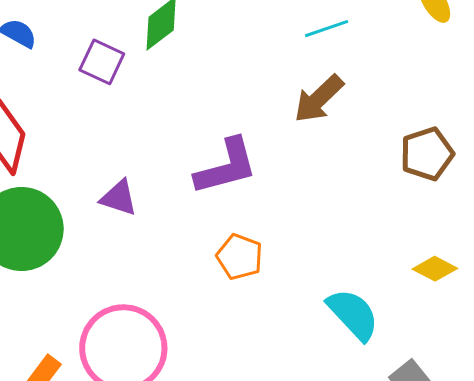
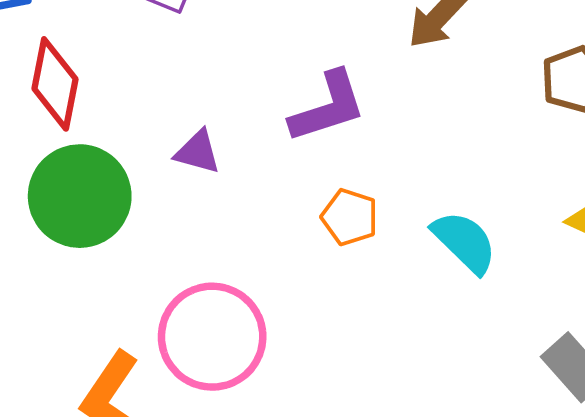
cyan semicircle: (353, 314) -> (464, 242), moved

